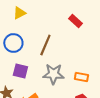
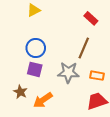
blue circle: (13, 43) -> (36, 48), moved
brown line: (45, 45) -> (84, 48), moved

